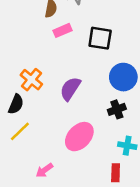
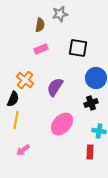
pink rectangle: (63, 30) -> (41, 49), moved
yellow line: (20, 131) -> (16, 120), turned -36
pink arrow: (44, 170) -> (23, 150), moved

